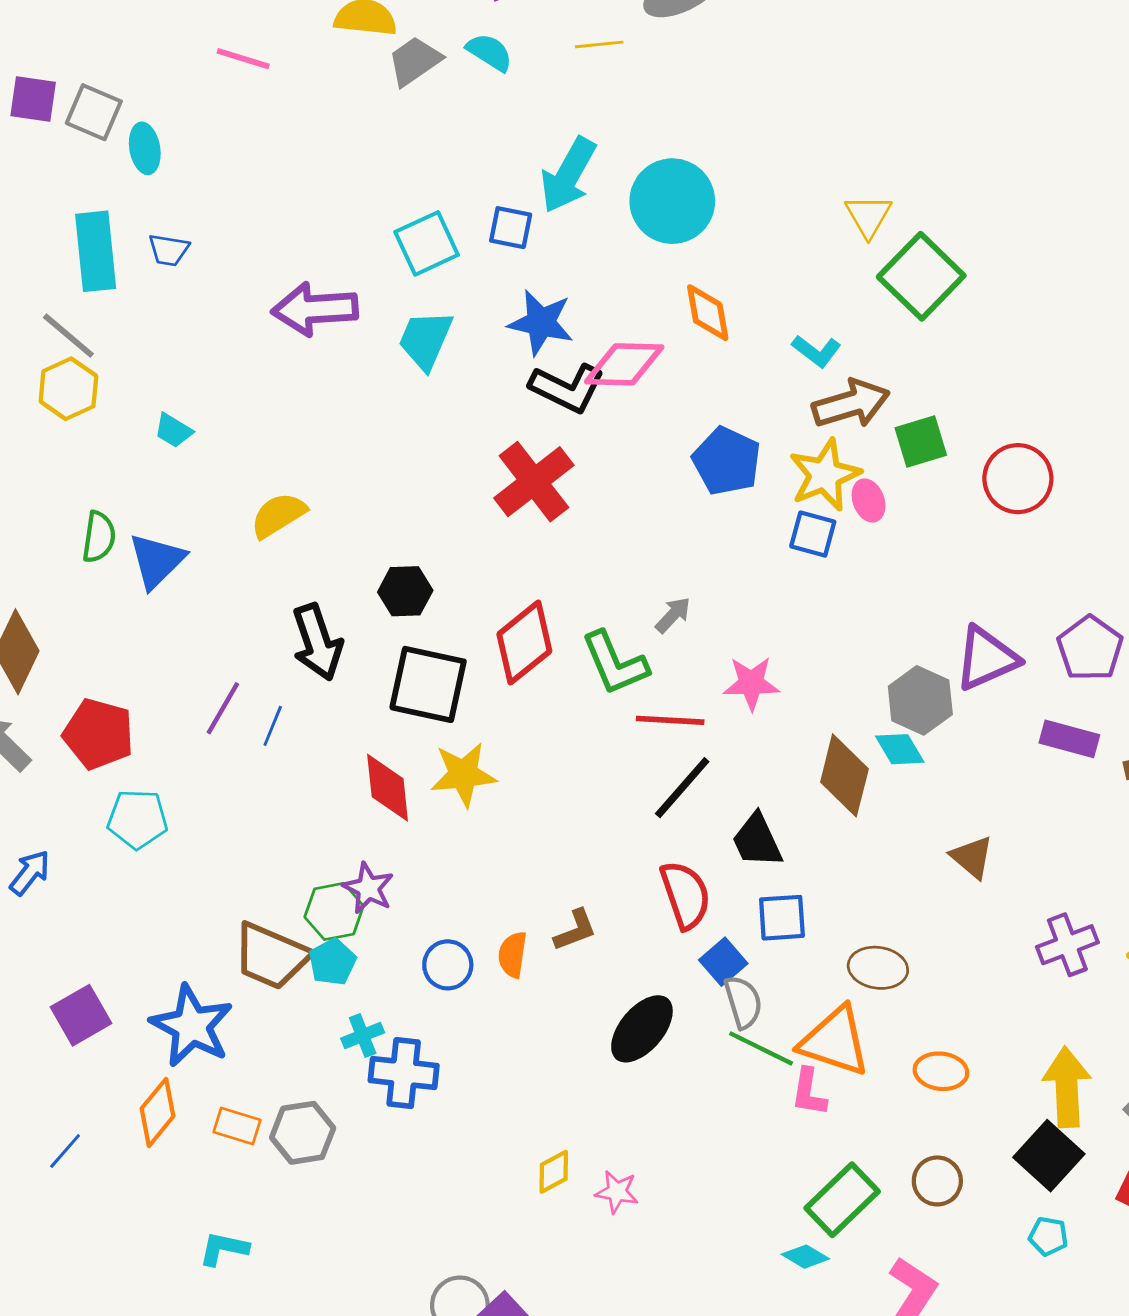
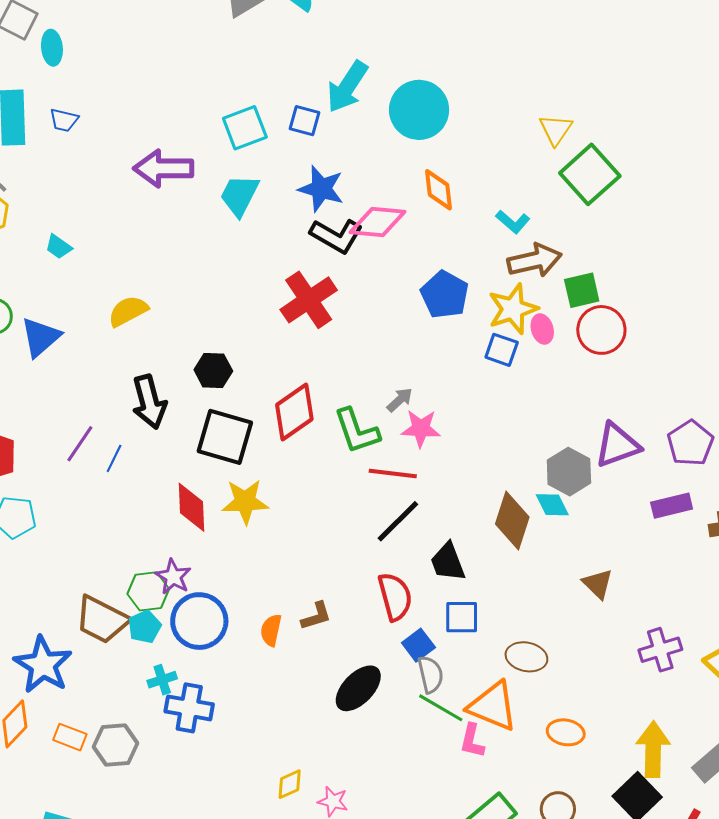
red circle: (1018, 479) -> (601, 330), moved
pink star: (751, 683) -> (421, 429), moved
purple rectangle: (1069, 739) -> (672, 506), turned -33
blue circle: (448, 965) -> (199, 621), moved, size x1.6

